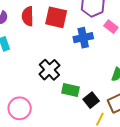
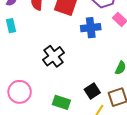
green rectangle: (70, 90) -> (61, 102), moved

